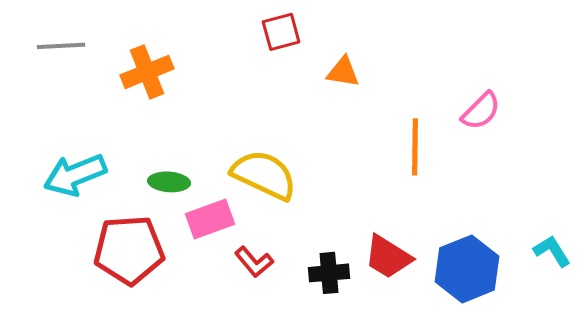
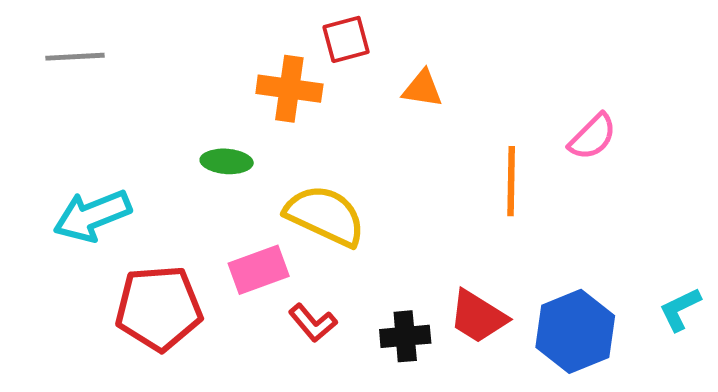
orange cross: (147, 72) -> (289, 89), moved, turned 30
green ellipse: (169, 182) -> (227, 161), moved
cyan L-shape: (552, 251) -> (680, 309), turned -84

